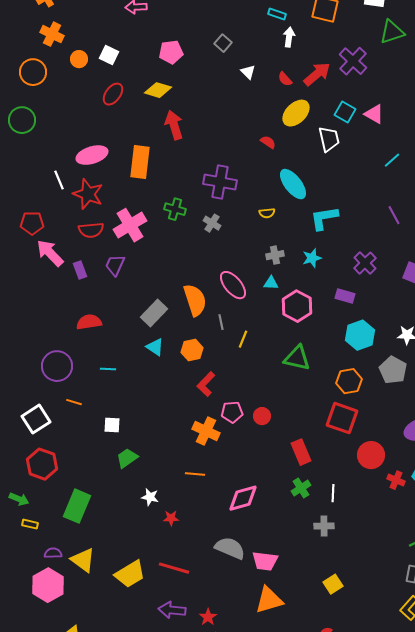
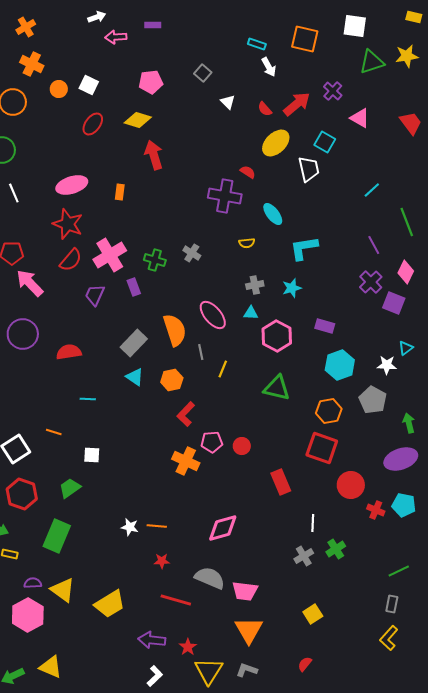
white arrow: (289, 37) -> (269, 67), turned 144
purple cross: (353, 61) -> (333, 91), size x0.7
pink triangle: (374, 114) -> (360, 118), moved
orange rectangle: (140, 162) -> (120, 192), size x0.5
white line: (59, 180) -> (14, 193), moved
purple cross: (220, 182) -> (225, 196), moved
cyan ellipse: (293, 184) -> (273, 214), size x0.7
green cross: (175, 209) -> (155, 260), moved
red semicircle: (91, 230) -> (71, 260), turned -45
purple cross: (365, 263) -> (371, 282), moved
purple rectangle: (80, 270) -> (134, 287), moved
purple circle: (57, 366) -> (23, 334), moved
green trapezoid: (127, 458) -> (70, 488), moved
orange line: (195, 474) -> (157, 526), moved
green cross: (301, 488) -> (336, 549), moved
red star: (171, 518) -> (162, 561), moved
gray cross: (324, 526) -> (304, 556), turned -30
red line: (174, 568) -> (176, 600), moved
orange triangle: (269, 600) -> (249, 630), turned -44

